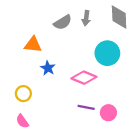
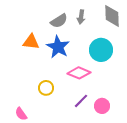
blue star: (48, 68) -> (58, 47), moved, size x1.6
yellow circle: (23, 94) -> (46, 88), moved
purple line: (86, 107) -> (81, 101), turned -56

